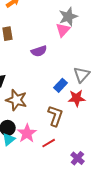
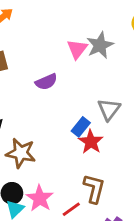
gray star: (68, 17) -> (100, 45), moved
red star: (77, 98) -> (91, 142), moved, turned -30
brown L-shape: (55, 116) -> (94, 189), moved

